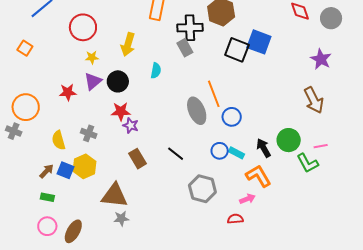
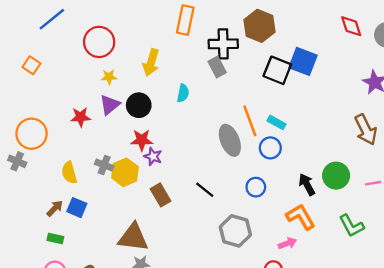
cyan rectangle: (237, 153) -> (277, 122), moved
green L-shape: (308, 163) -> (351, 226), moved
yellow hexagon: (85, 166) -> (125, 172), moved

